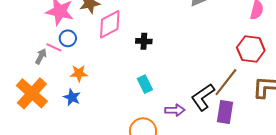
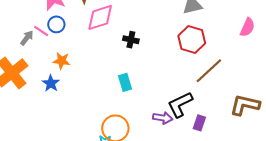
red hexagon: (251, 49) -> (192, 40), moved
brown line: (226, 82) -> (209, 71), moved
purple arrow: (175, 110) -> (163, 118), moved
purple rectangle: (225, 112) -> (199, 123), size x0.7

